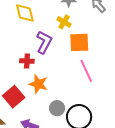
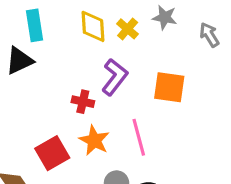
yellow cross: (64, 22) -> (128, 29), moved
pink line: (86, 71) -> (139, 137), moved

